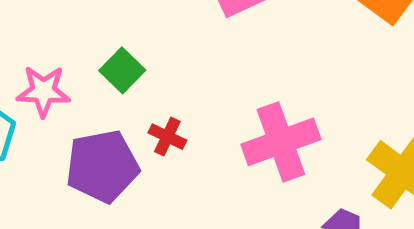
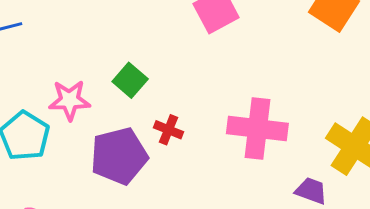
pink cross: (281, 142) -> (257, 128), turned 30

